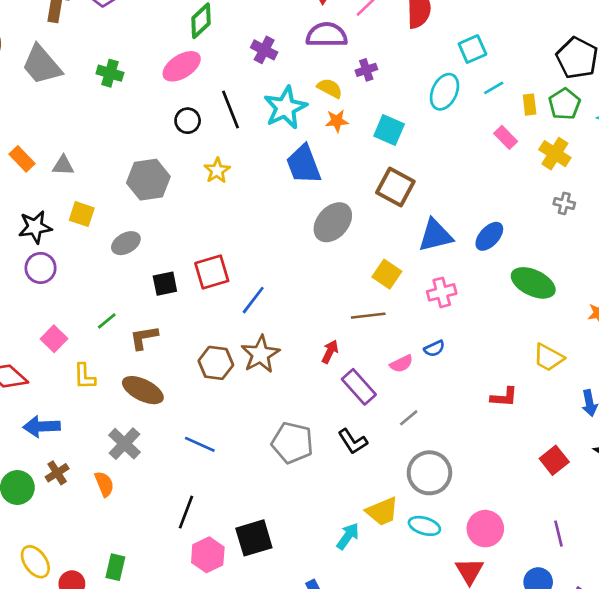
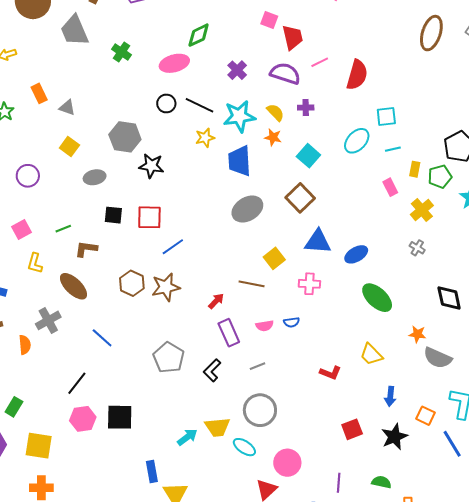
black line: (230, 110) -> (200, 105), turned -60
yellow star: (217, 170) -> (205, 138), moved
black star: (35, 227) -> (151, 166), moved
black L-shape: (353, 441) -> (212, 370), turned 60

